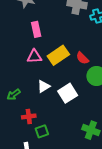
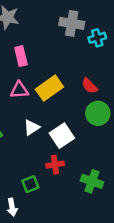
red semicircle: (82, 58) -> (90, 86), moved
red cross: (29, 116) -> (55, 165), moved

